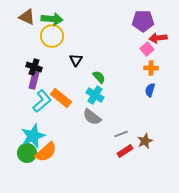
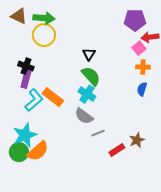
black triangle: (76, 60) -> (89, 54), moved
green semicircle: (99, 77) -> (91, 76), size x1.5
gray line: (121, 134) -> (98, 133), moved

